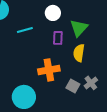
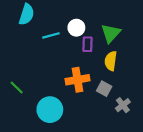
white circle: (53, 13) -> (76, 28), moved
gray cross: (91, 83) -> (123, 105), moved
gray square: (73, 86) -> (104, 89), moved

